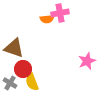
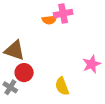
yellow semicircle: (32, 82) -> (62, 86), moved

